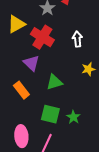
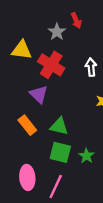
yellow triangle: (16, 24) -> (22, 50), turned 36
green triangle: (54, 82) -> (59, 126), moved, turned 30

